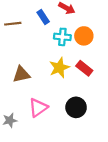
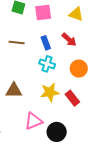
cyan cross: (62, 37) -> (47, 64), moved
pink triangle: (38, 108) -> (33, 121), moved

